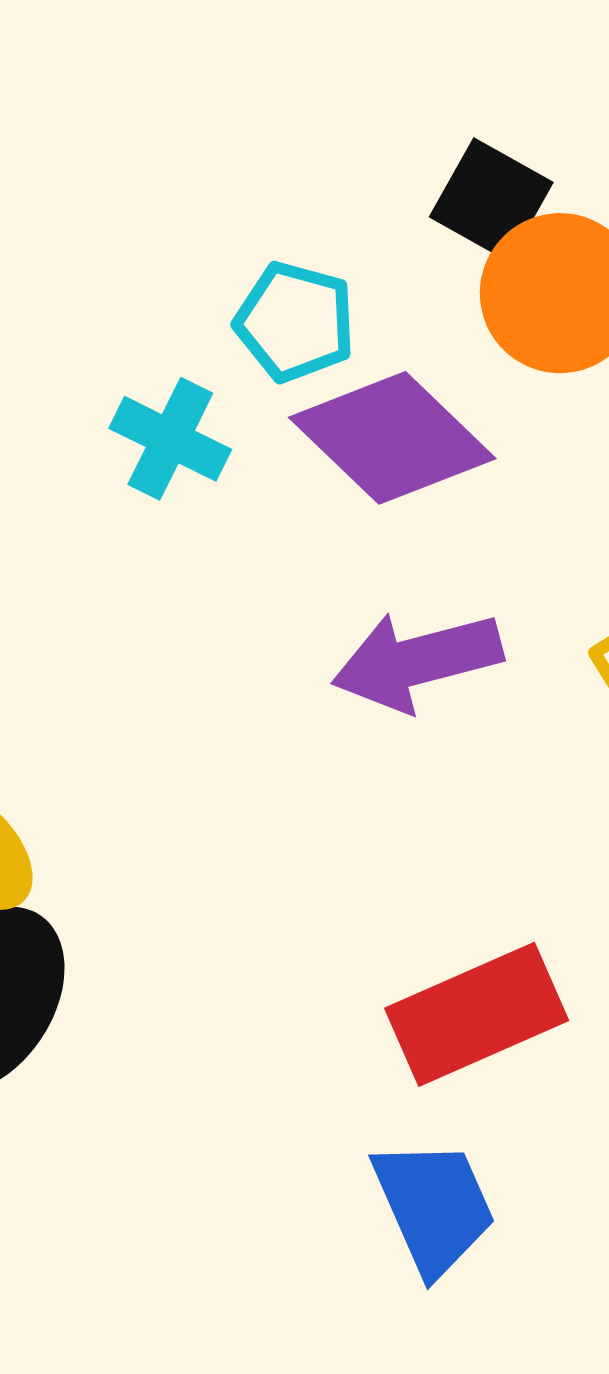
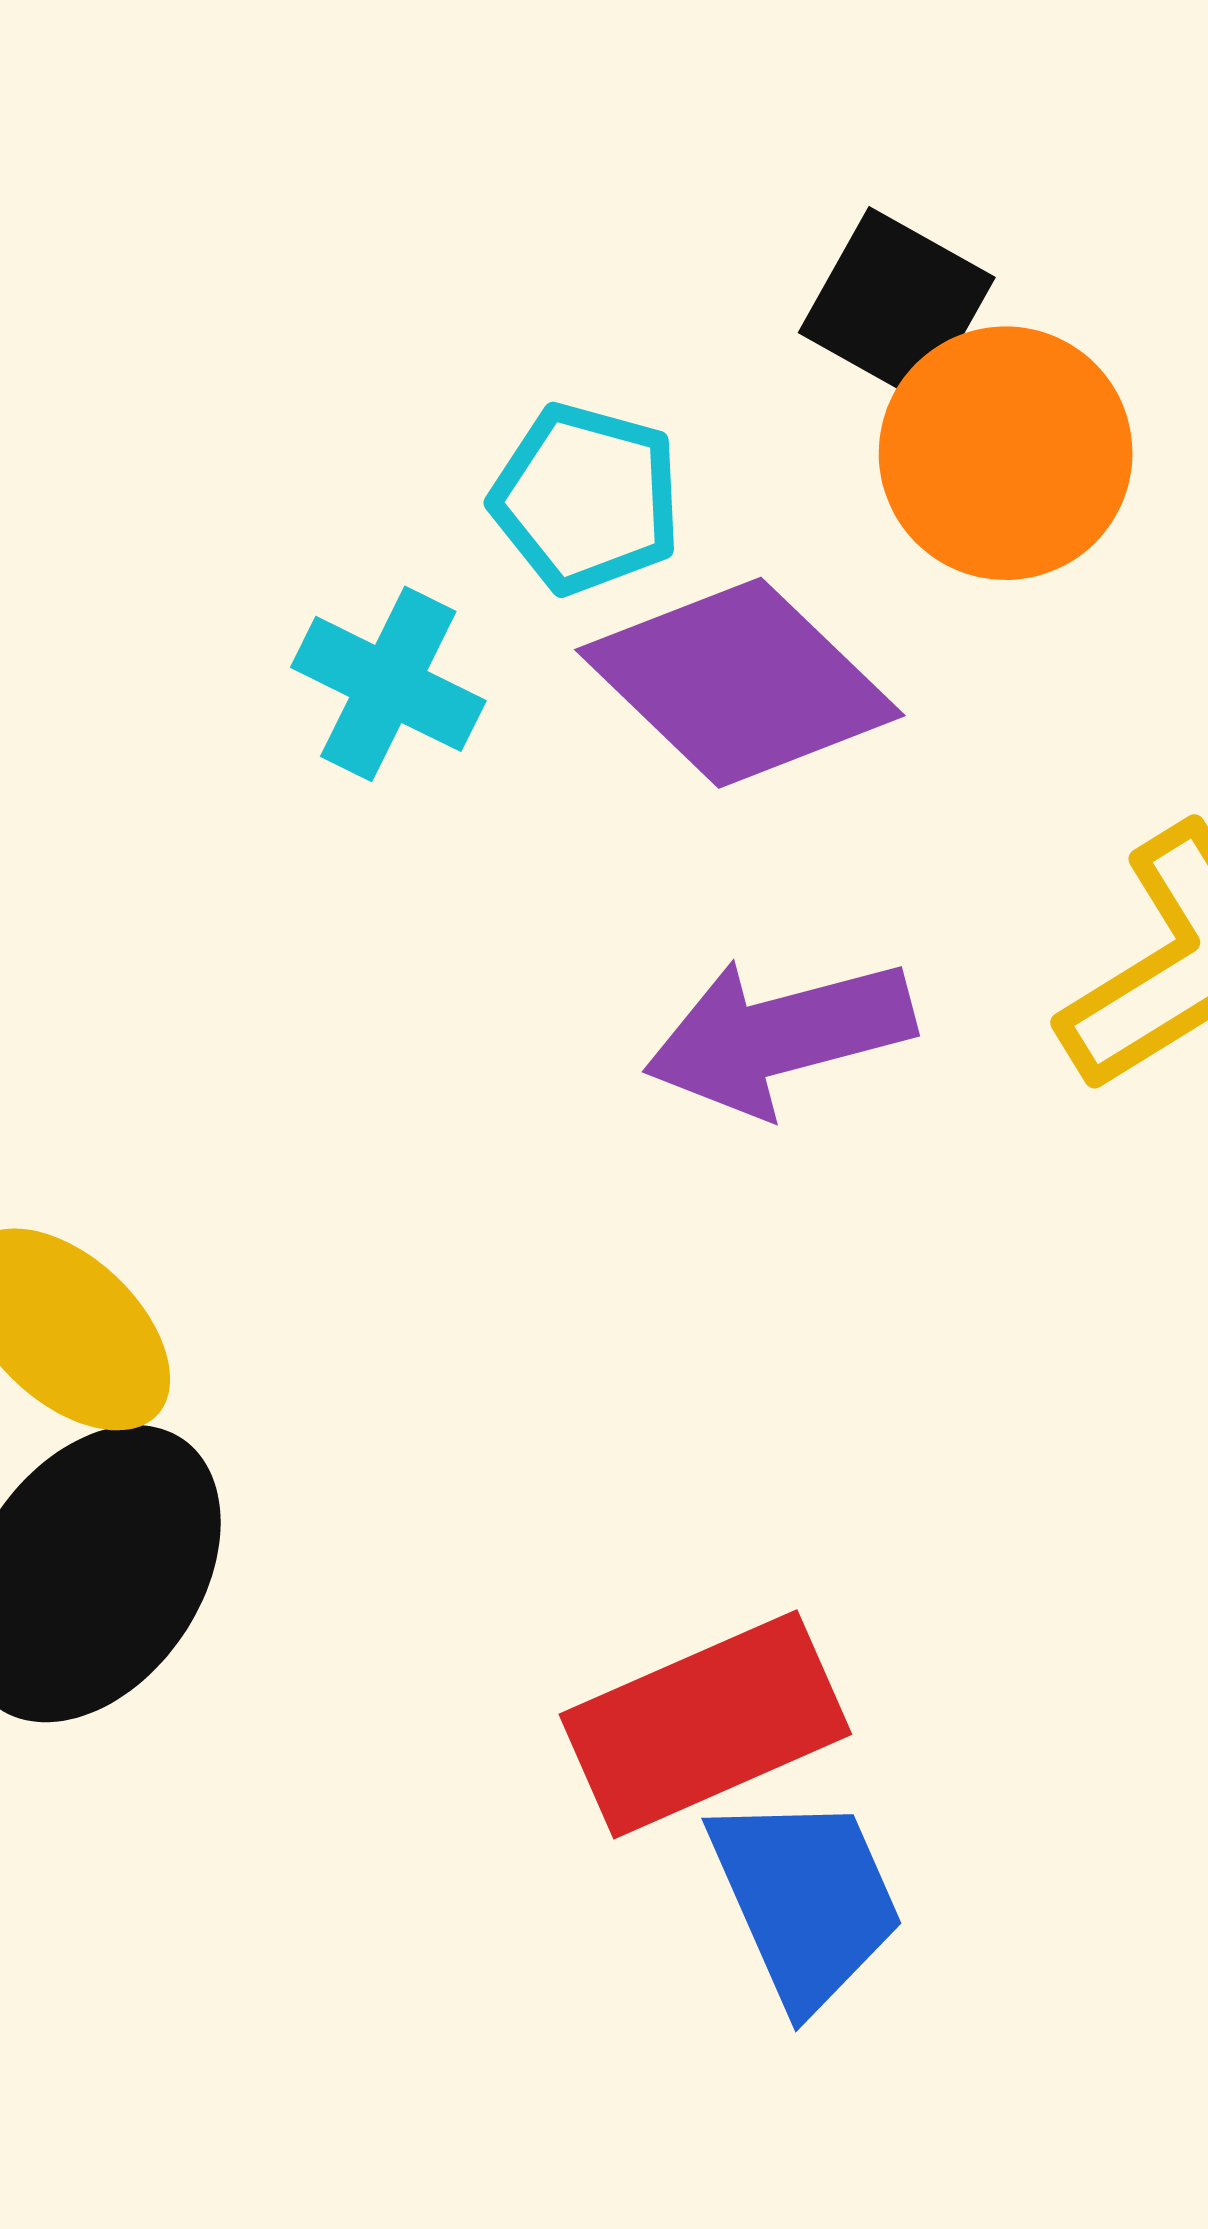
red rectangle: (477, 1014) -> (705, 1724), moved

